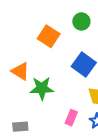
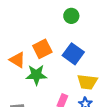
orange square: (49, 36) -> (42, 49), moved, turned 30

